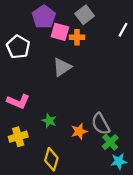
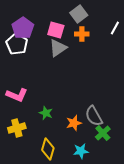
purple pentagon: (44, 17) -> (23, 28), moved
orange cross: (77, 37) -> (82, 34), moved
gray triangle: (62, 67) -> (58, 48), moved
cyan star: (119, 161) -> (81, 151), moved

